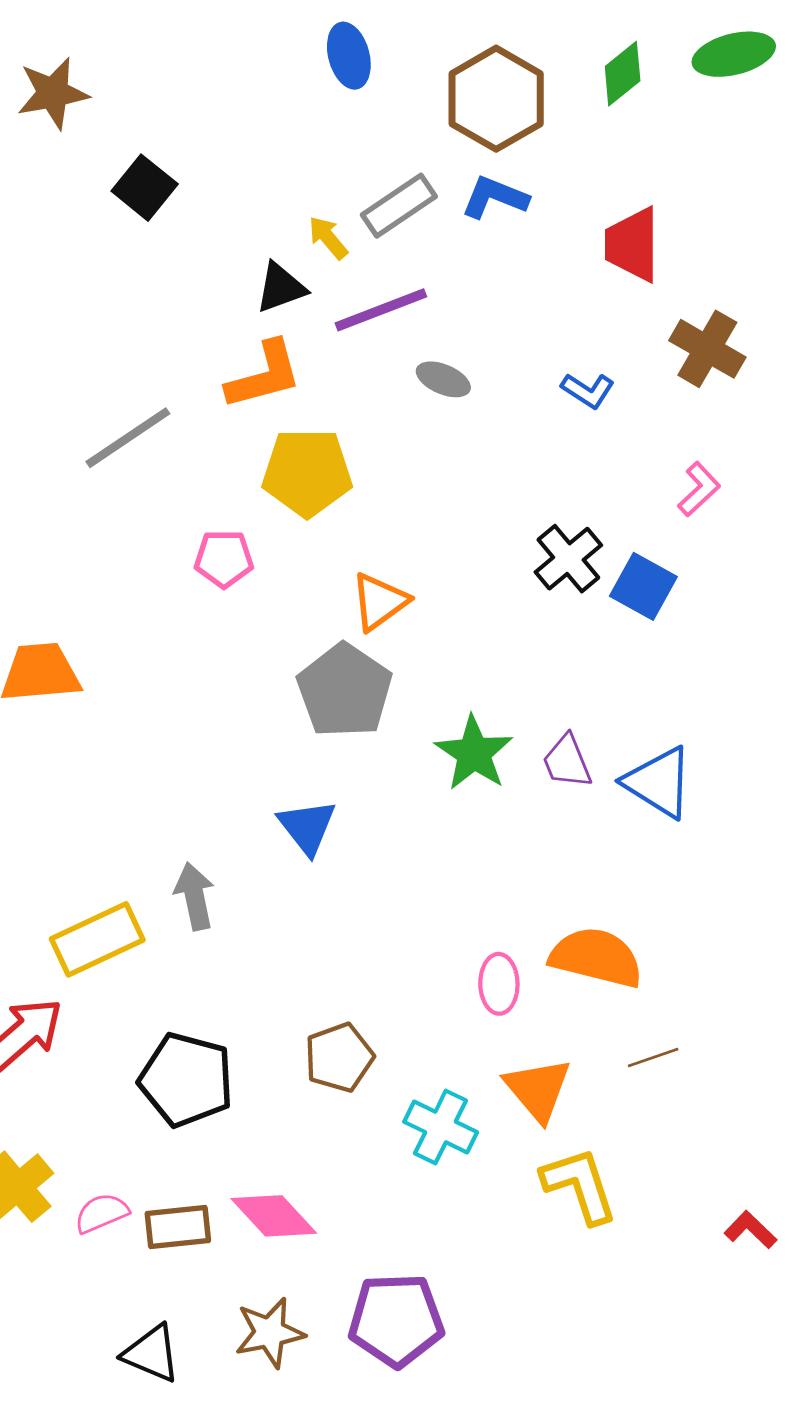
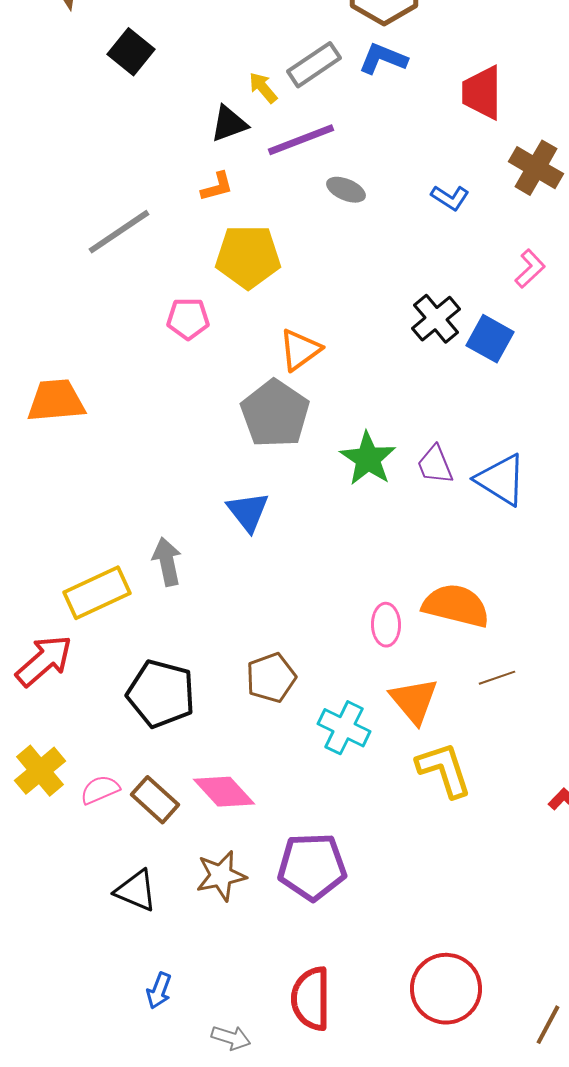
orange L-shape: (264, 375) -> (217, 187), size x0.6
brown rectangle: (178, 1227) -> (155, 800), turned 48

